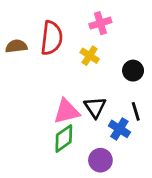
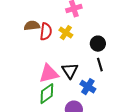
red semicircle: (52, 38) -> (46, 32), moved, size x0.7
brown semicircle: (16, 46) -> (32, 26), moved
black line: (136, 111) -> (100, 65), moved

